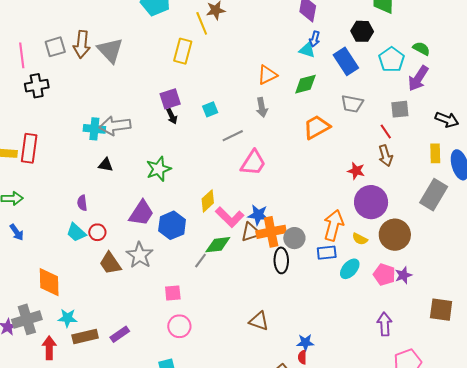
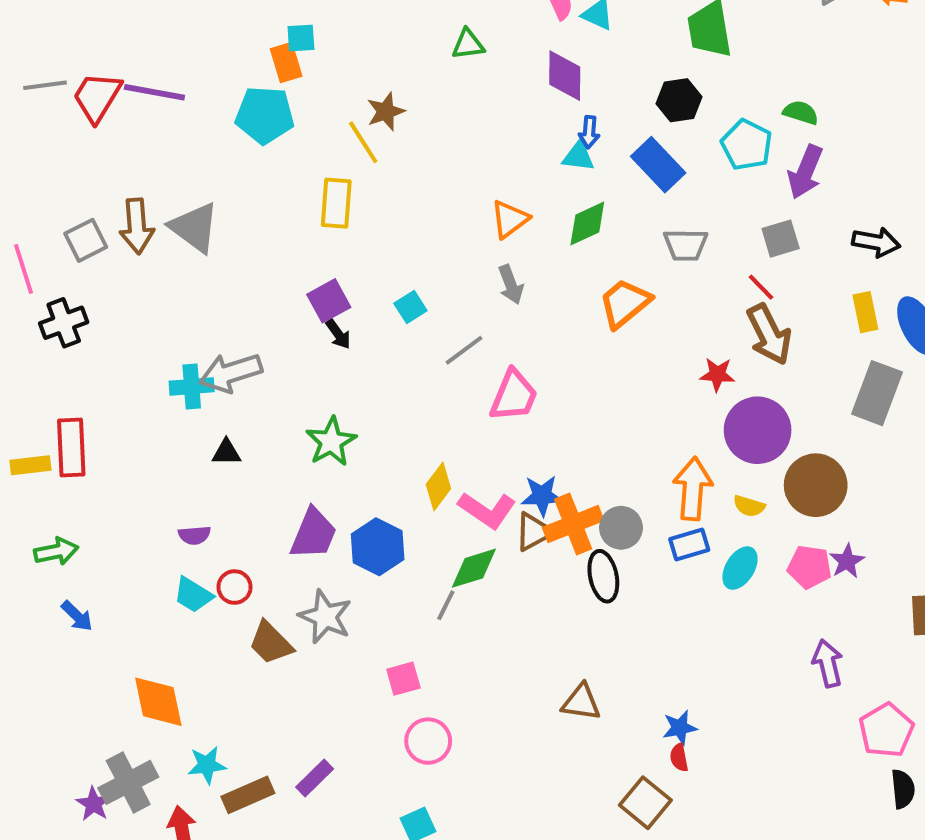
brown arrow: (385, 156) -> (769, 334), size x1.4
purple semicircle: (82, 203) -> (194, 535), turned -77

